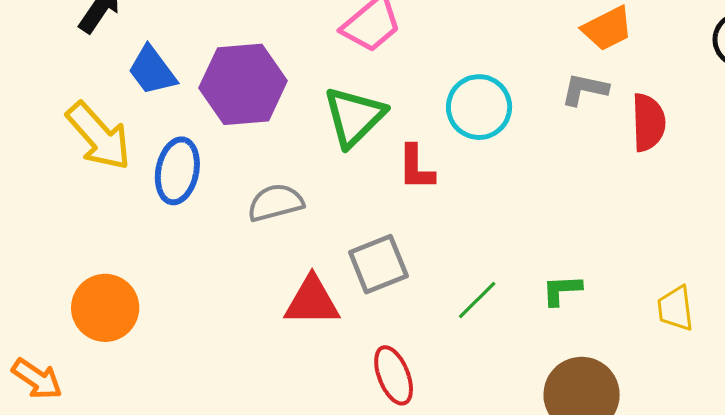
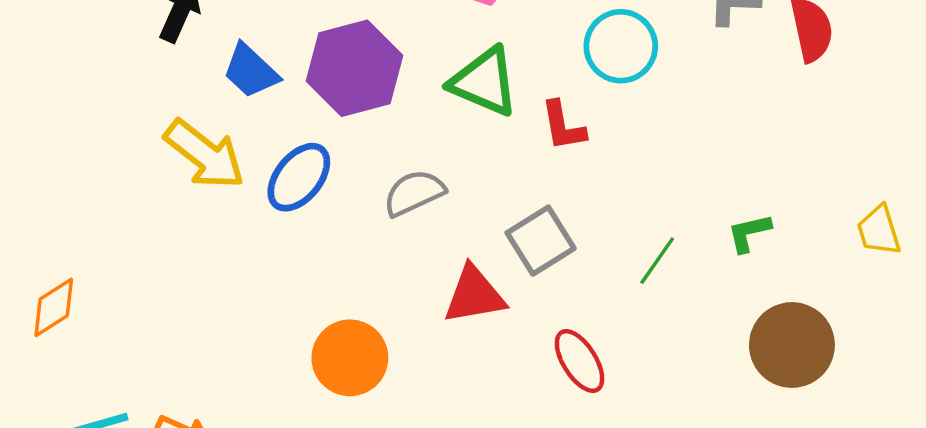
green triangle: (354, 117) -> (484, 82), turned -42
blue ellipse: (177, 171) -> (299, 177), turned 38
orange circle: (105, 308) -> (350, 358), moved

